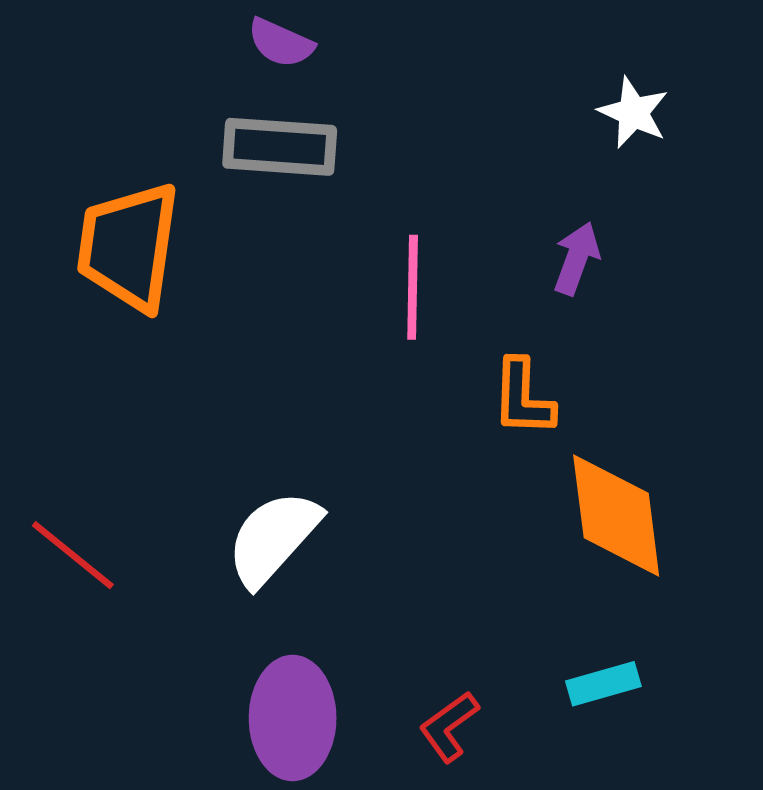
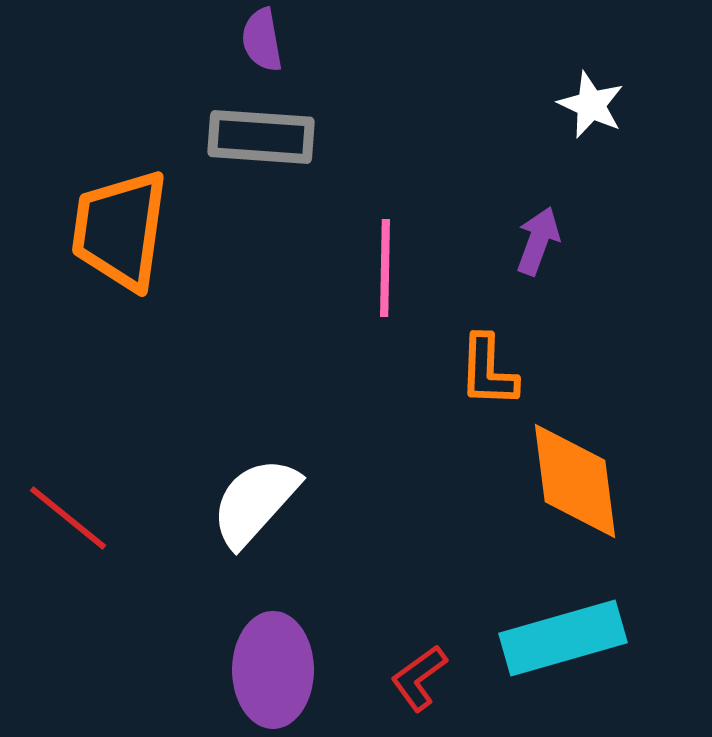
purple semicircle: (281, 43) -> (262, 40), turned 56
cyan rectangle: (603, 684) -> (563, 638), size x1.8

